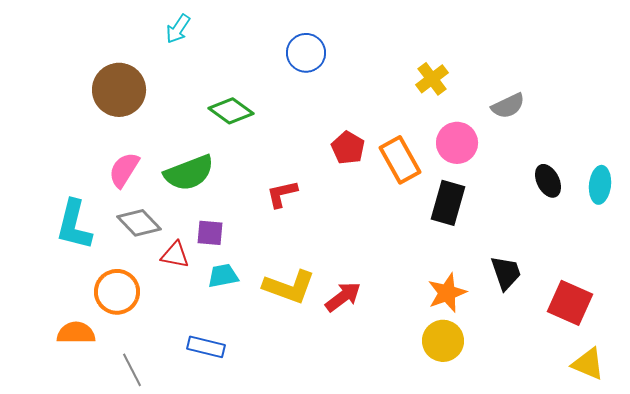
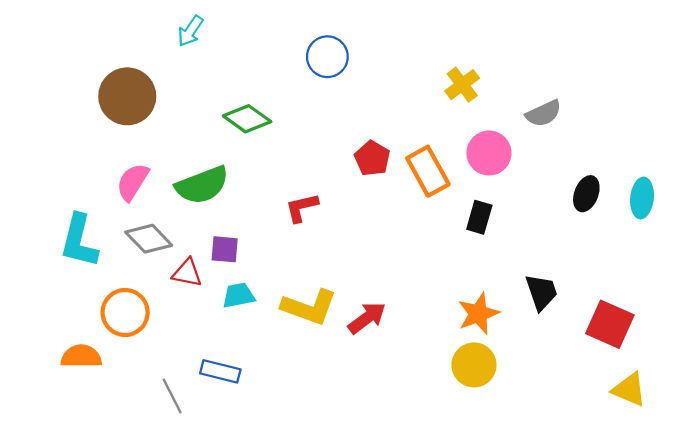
black ellipse: (548, 181) -> (586, 194), turned 48
black rectangle: (448, 203) -> (479, 217), size x0.7
gray line: (132, 370) -> (172, 396), moved

